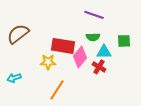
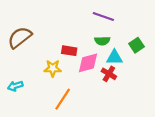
green square: (124, 41) -> (136, 45), turned -32
red rectangle: (63, 46) -> (69, 51), size x0.6
pink diamond: (80, 57) -> (88, 63), turned 35

